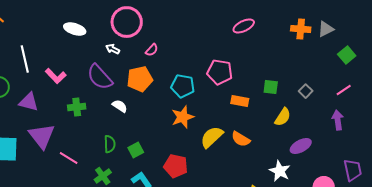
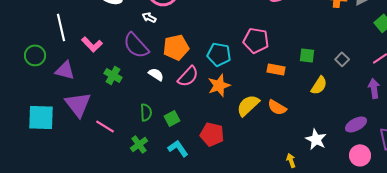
pink semicircle: (152, 50) -> (188, 76), moved, size x1.6
green cross: (77, 107) -> (113, 75), turned 36
purple ellipse: (301, 146) -> (356, 124), moved

